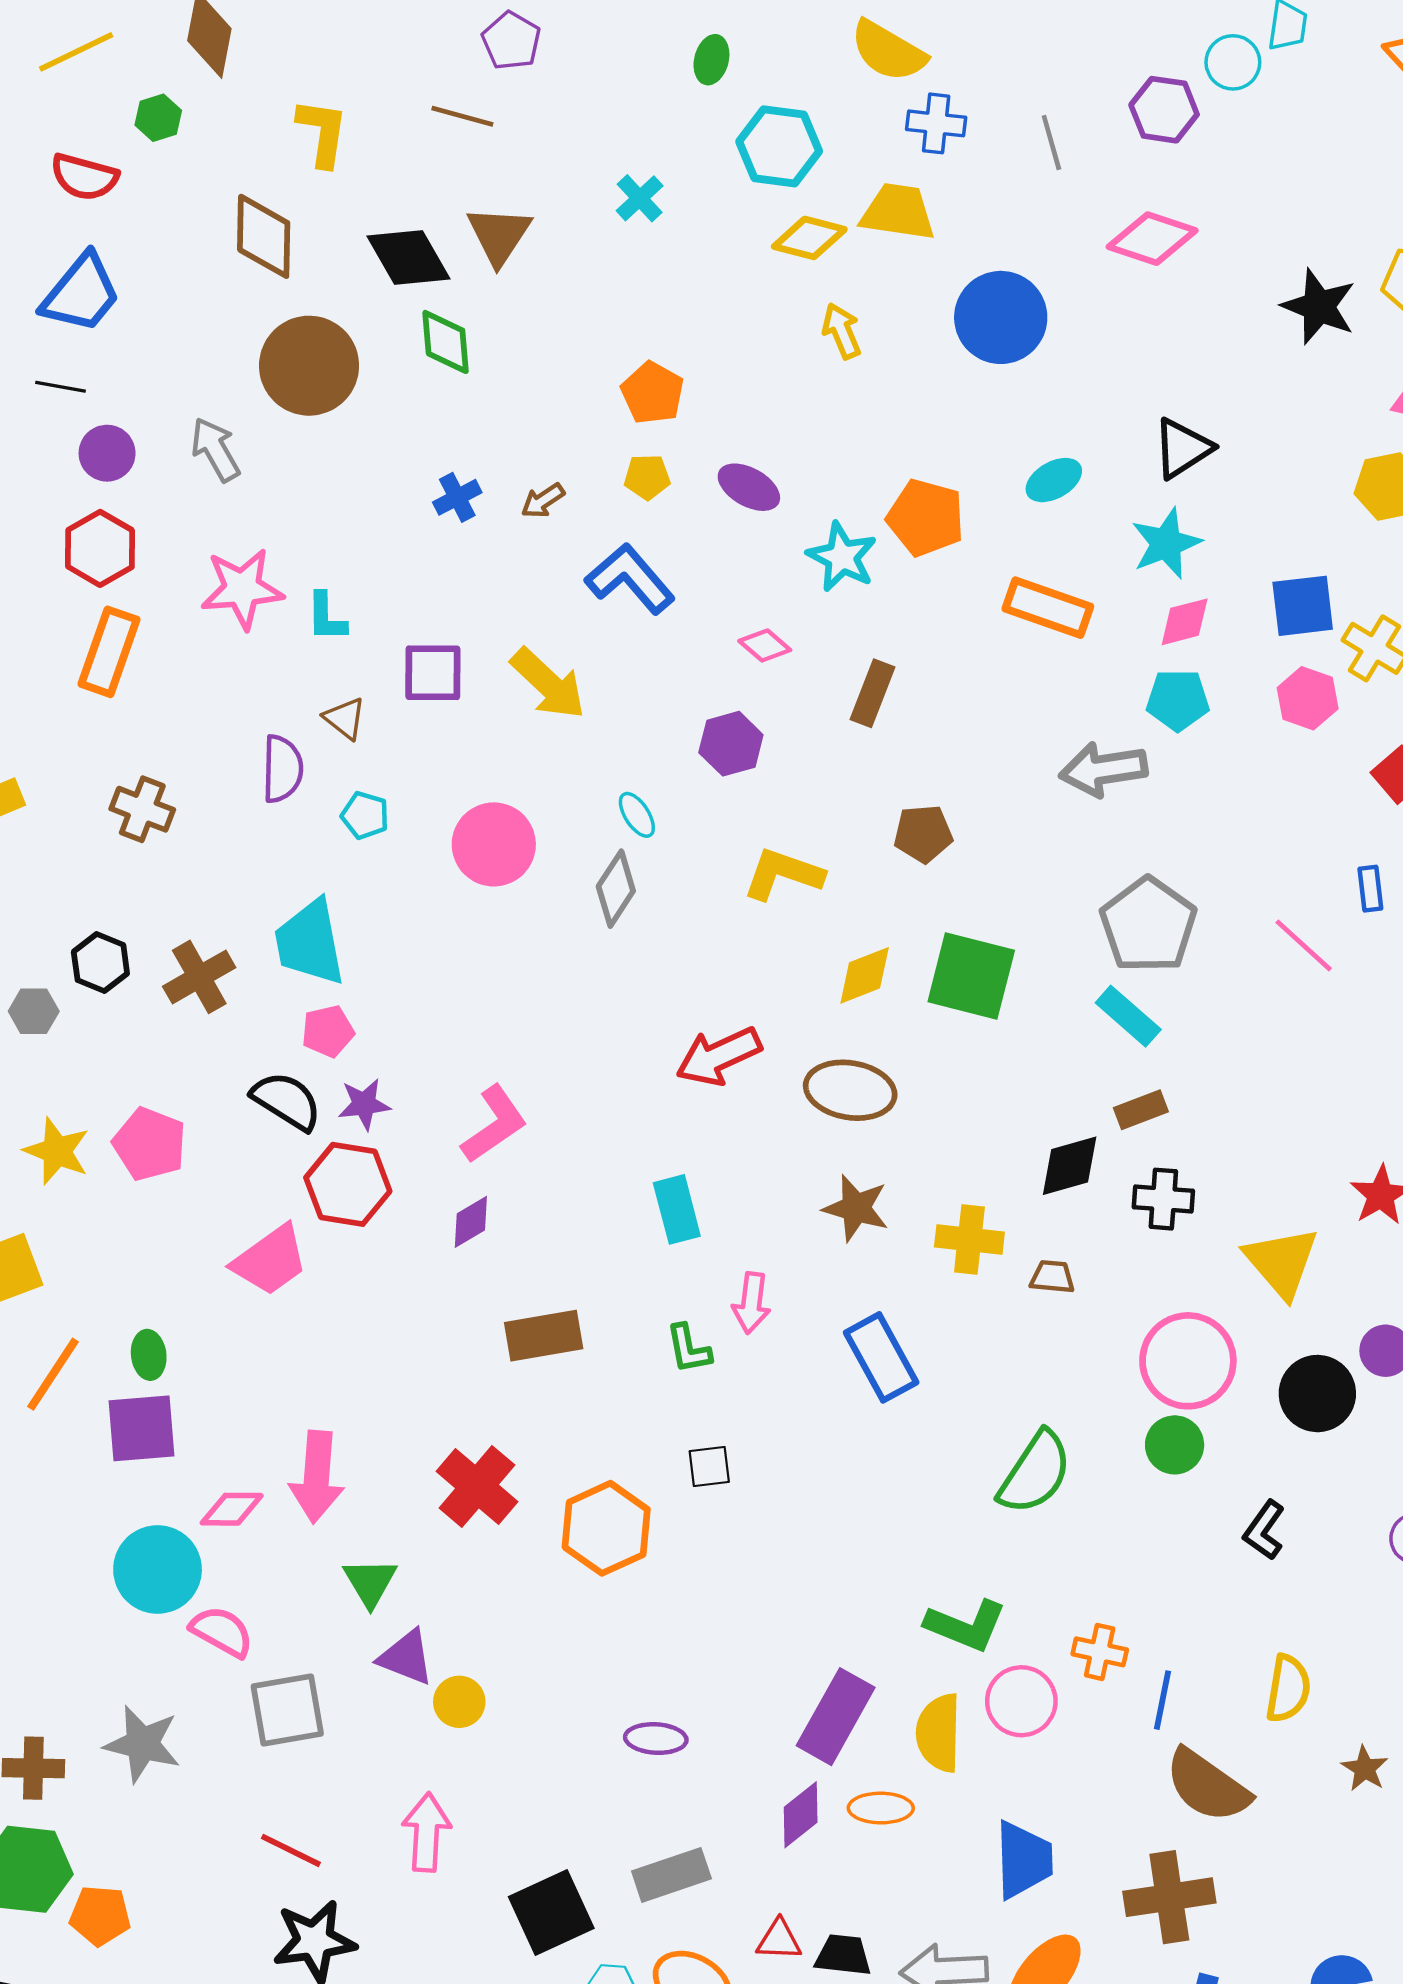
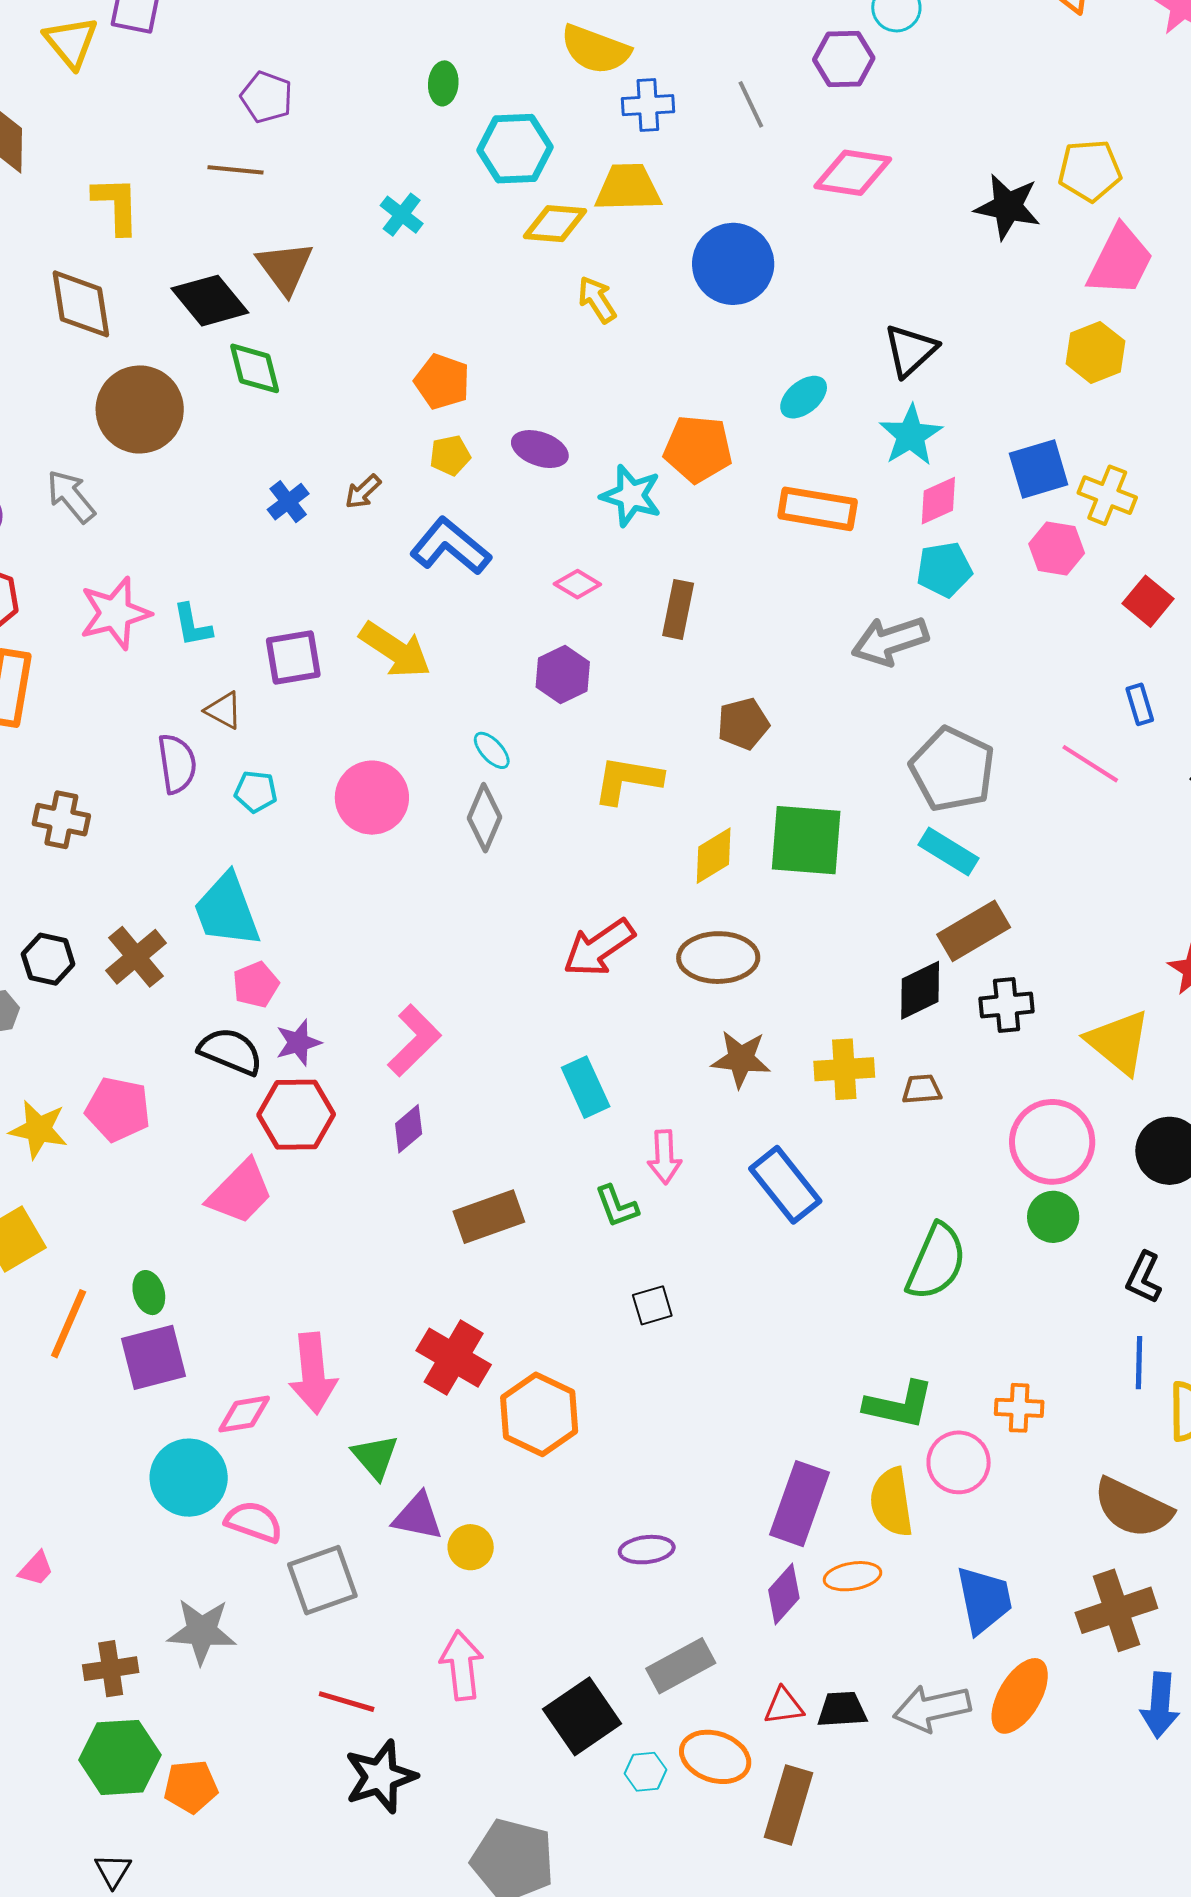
brown rectangle: (1141, 1110) -> (974, 931), size x1.5
orange hexagon: (606, 1528) -> (539, 1414), moved
blue line: (1163, 1700) -> (1139, 1363), moved

